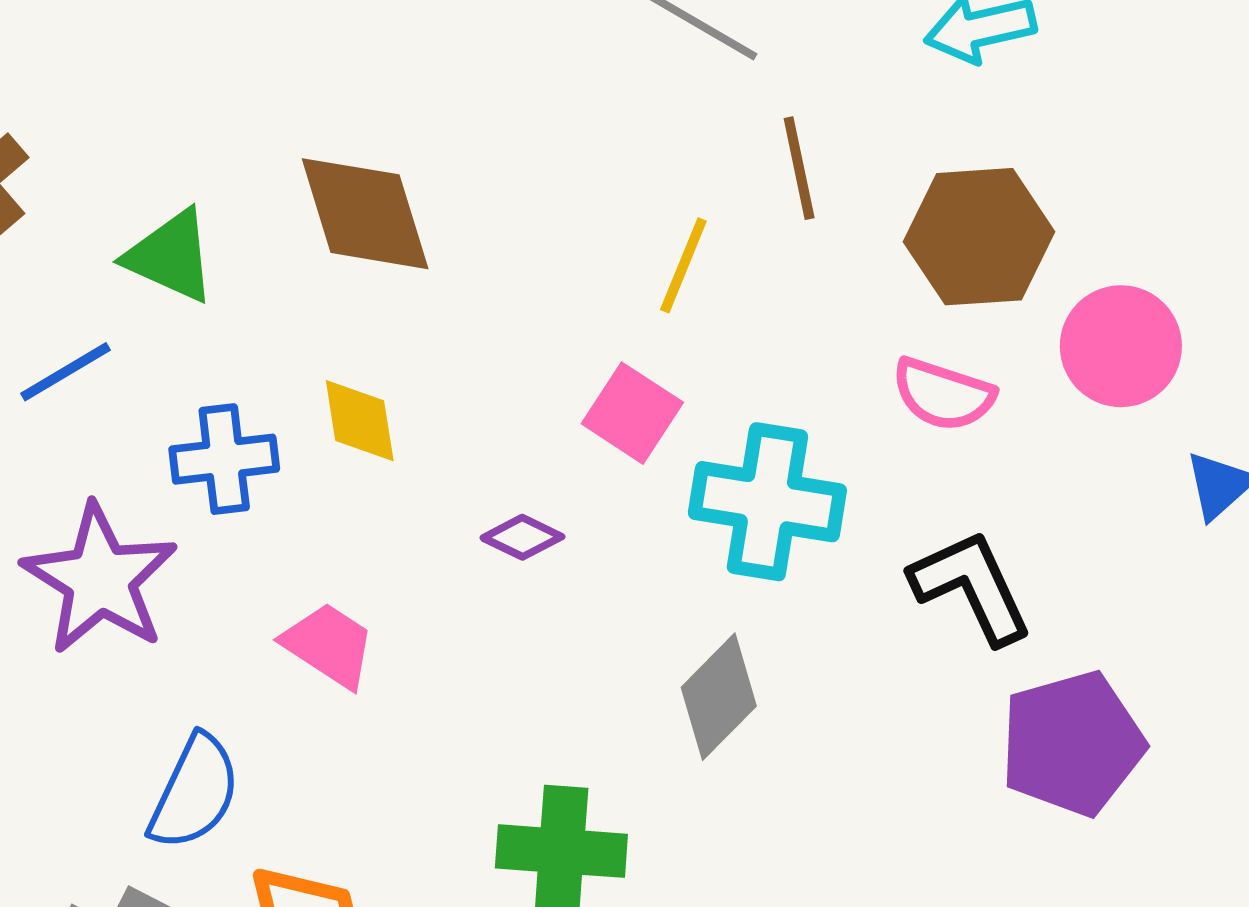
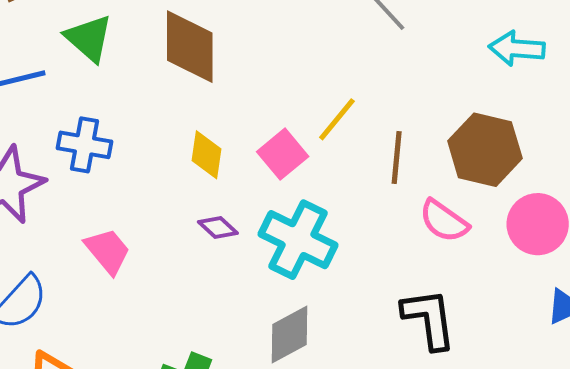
brown line: (799, 168) -> (397, 157), moved
pink square: (632, 413) -> (283, 154), moved
yellow diamond: (360, 421) -> (207, 155), moved
cyan cross: (767, 502) -> (298, 240), moved

